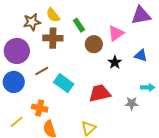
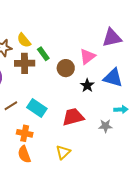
green rectangle: (79, 25) -> (43, 54), moved
blue triangle: (141, 55) -> (113, 78), size x1.5
brown line: (42, 71) -> (11, 106), moved
orange cross: (40, 108) -> (25, 133), moved

